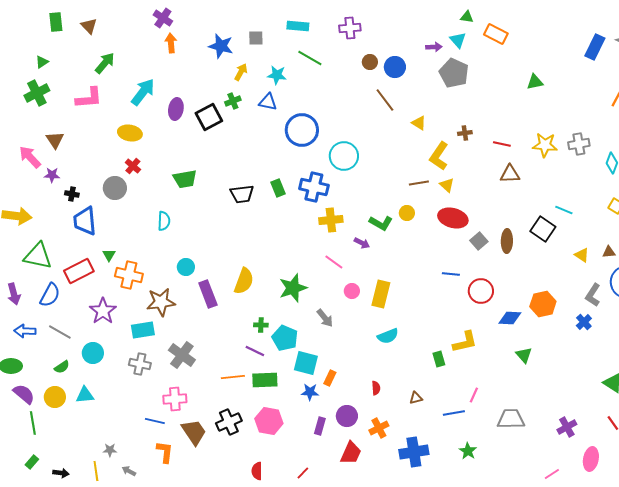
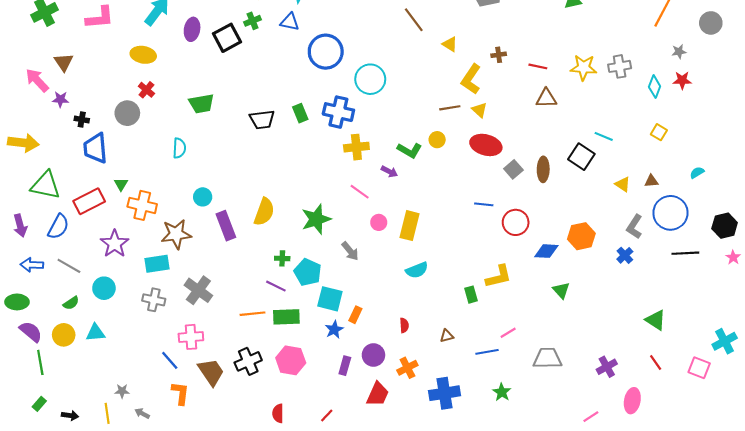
blue star: (310, 392) -> (334, 330), turned -30
pink line: (474, 395) -> (508, 333), turned 35
blue line: (155, 421) -> (170, 360), turned 36

